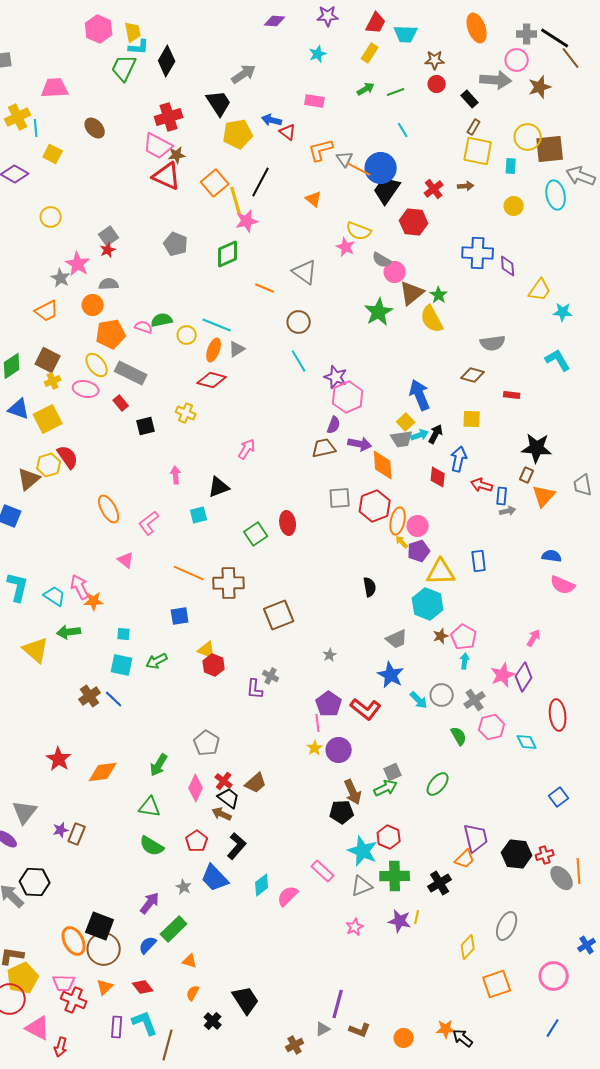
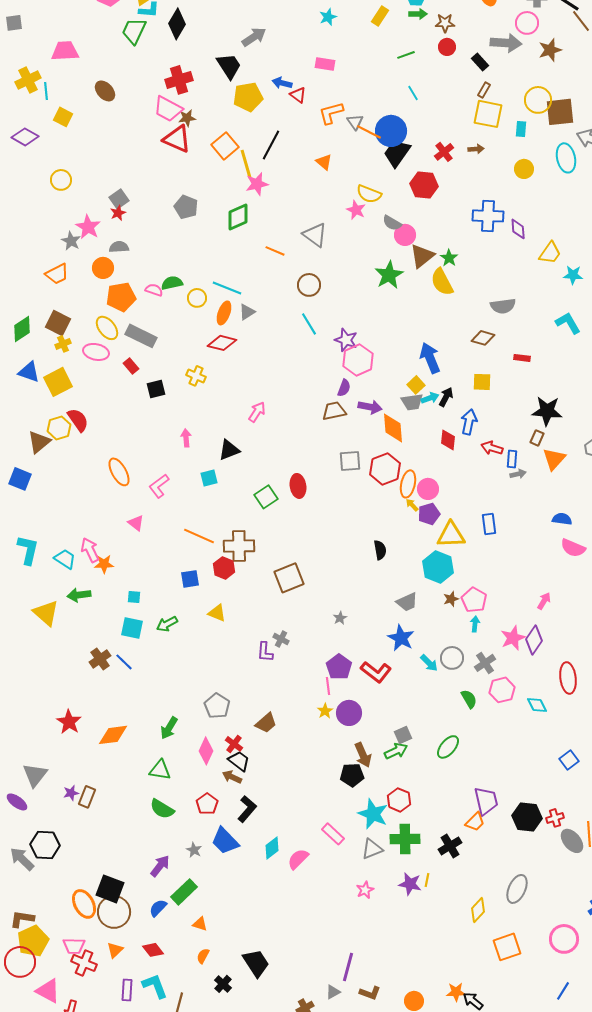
green arrow: (366, 89) -> (418, 14), moved, turned 30
red hexagon: (214, 665) -> (224, 568), moved
brown trapezoid: (256, 783) -> (266, 723), moved

